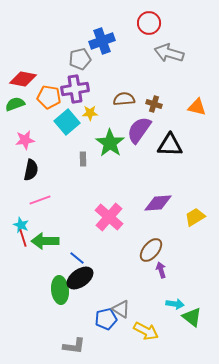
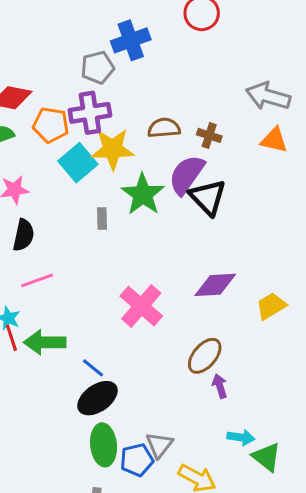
gray arrow: (169, 53) -> (268, 96), moved
yellow star: (90, 113) -> (113, 149), size x1.8
black triangle: (170, 145) -> (208, 197), moved, turned 44
green ellipse: (60, 290) -> (104, 445), moved
gray triangle: (121, 309) -> (159, 445), turned 36

